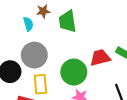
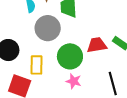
gray circle: (34, 55) -> (48, 28), moved

